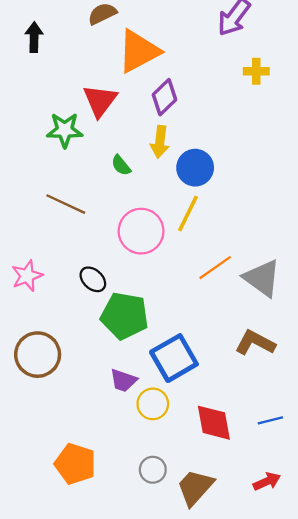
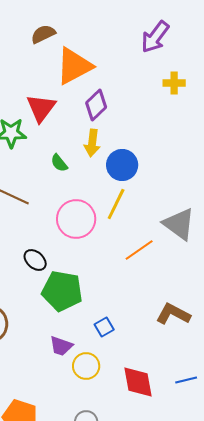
gray triangle: (262, 278) -> (179, 224), moved
blue square: (174, 358) -> (104, 327), size x0.5

